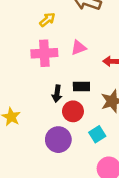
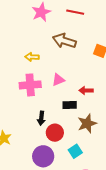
yellow arrow: (47, 20) -> (32, 57), turned -136
black rectangle: (81, 86) -> (70, 105), moved

